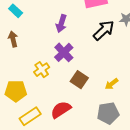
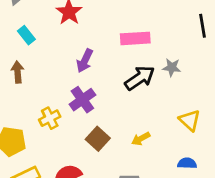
yellow arrow: (112, 84) -> (141, 139), moved

